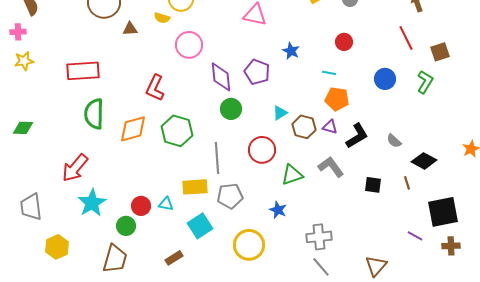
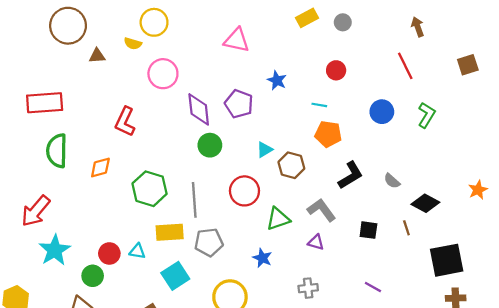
brown square: (440, 52) -> (468, 65), moved
purple triangle: (330, 127) -> (316, 242), moved
orange diamond: (133, 129) -> (100, 168), size x0.7
green hexagon: (177, 131) -> (150, 189), moved
purple line: (415, 236) -> (373, 287), moved
gray cross: (319, 237) -> (308, 288), size x0.7

